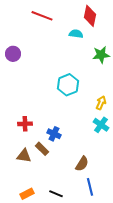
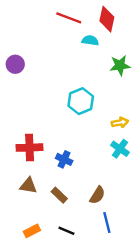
red line: (42, 16) -> (69, 18), moved
yellow arrow: (101, 103) -> (120, 123), turned 56
red cross: (25, 124) -> (30, 148), size x1.5
brown rectangle: (42, 149) -> (59, 195), moved

